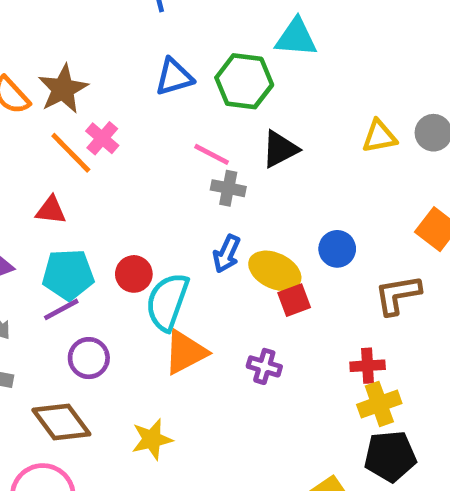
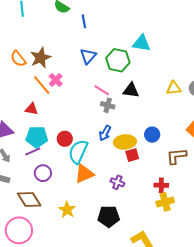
blue triangle: (174, 77) -> (88, 56), turned -36
black triangle: (280, 149) -> (131, 90), turned 30
yellow ellipse: (275, 271) -> (125, 142), turned -35
yellow star: (152, 439) -> (67, 210), turned -30
black pentagon: (390, 456) -> (109, 216), moved

